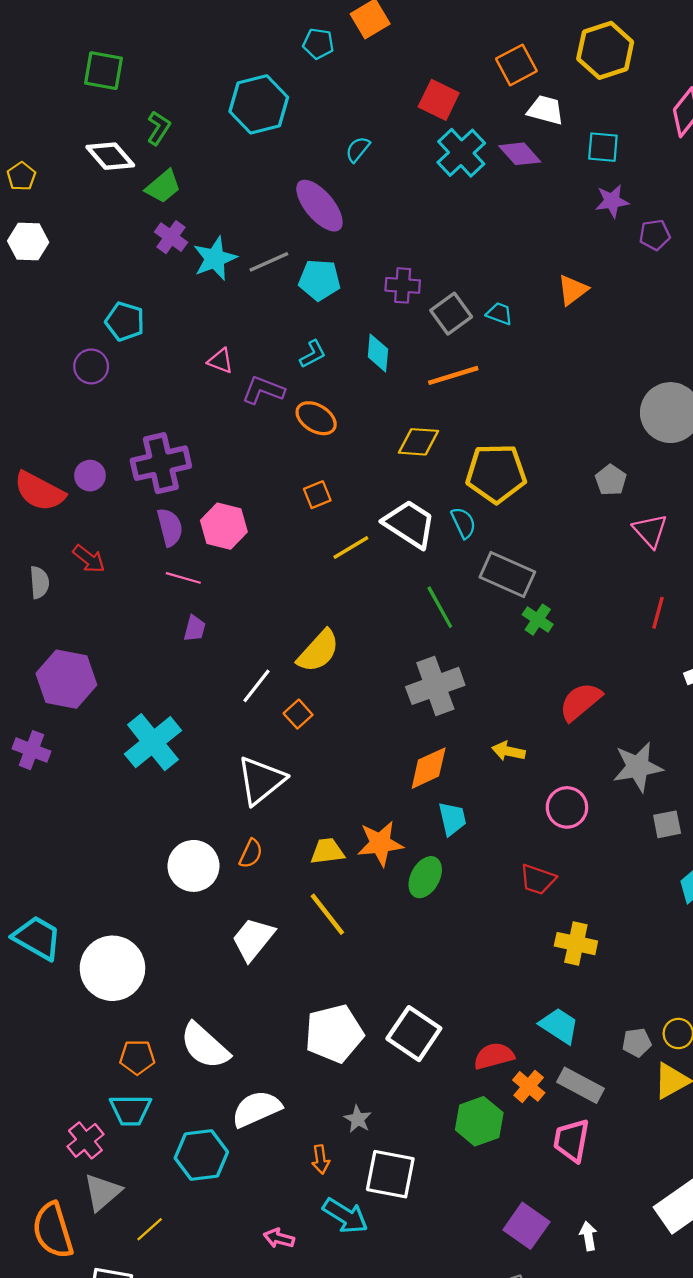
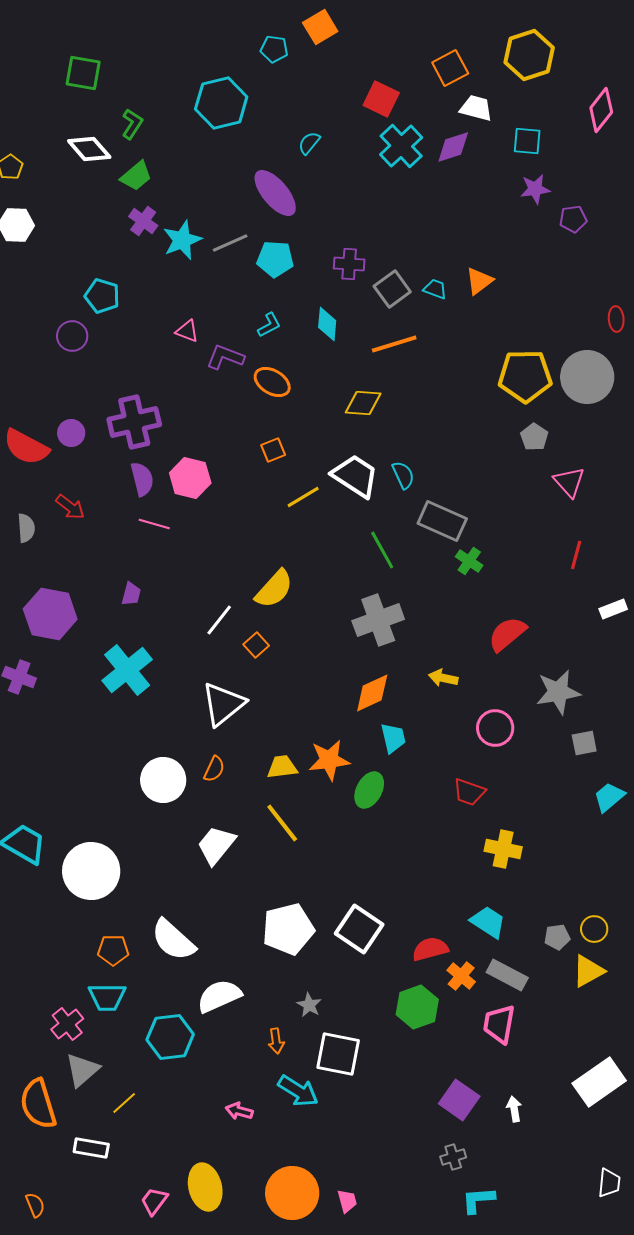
purple diamond: (520, 154) -> (453, 147), turned -66
orange triangle: (573, 290) -> (479, 281), moved
yellow pentagon: (496, 473) -> (525, 376), moved
purple trapezoid: (195, 629) -> (131, 594), moved

